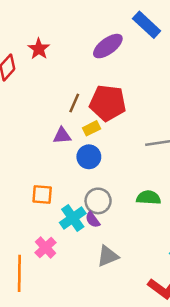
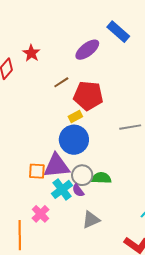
brown line: (74, 103) -> (61, 82), moved, turned 35
purple triangle: (62, 136) -> (57, 166), moved, size x1.8
blue circle: (89, 157) -> (74, 140), size x1.5
green semicircle: (149, 198) -> (101, 178), moved

